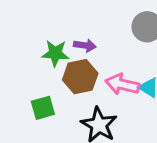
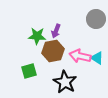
purple arrow: (85, 45) -> (56, 31), turned 104

